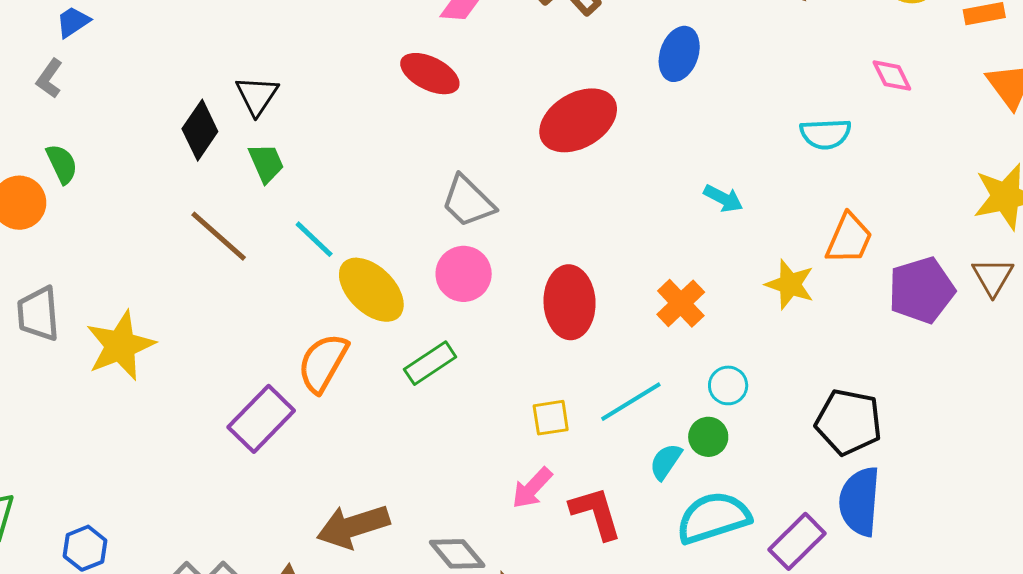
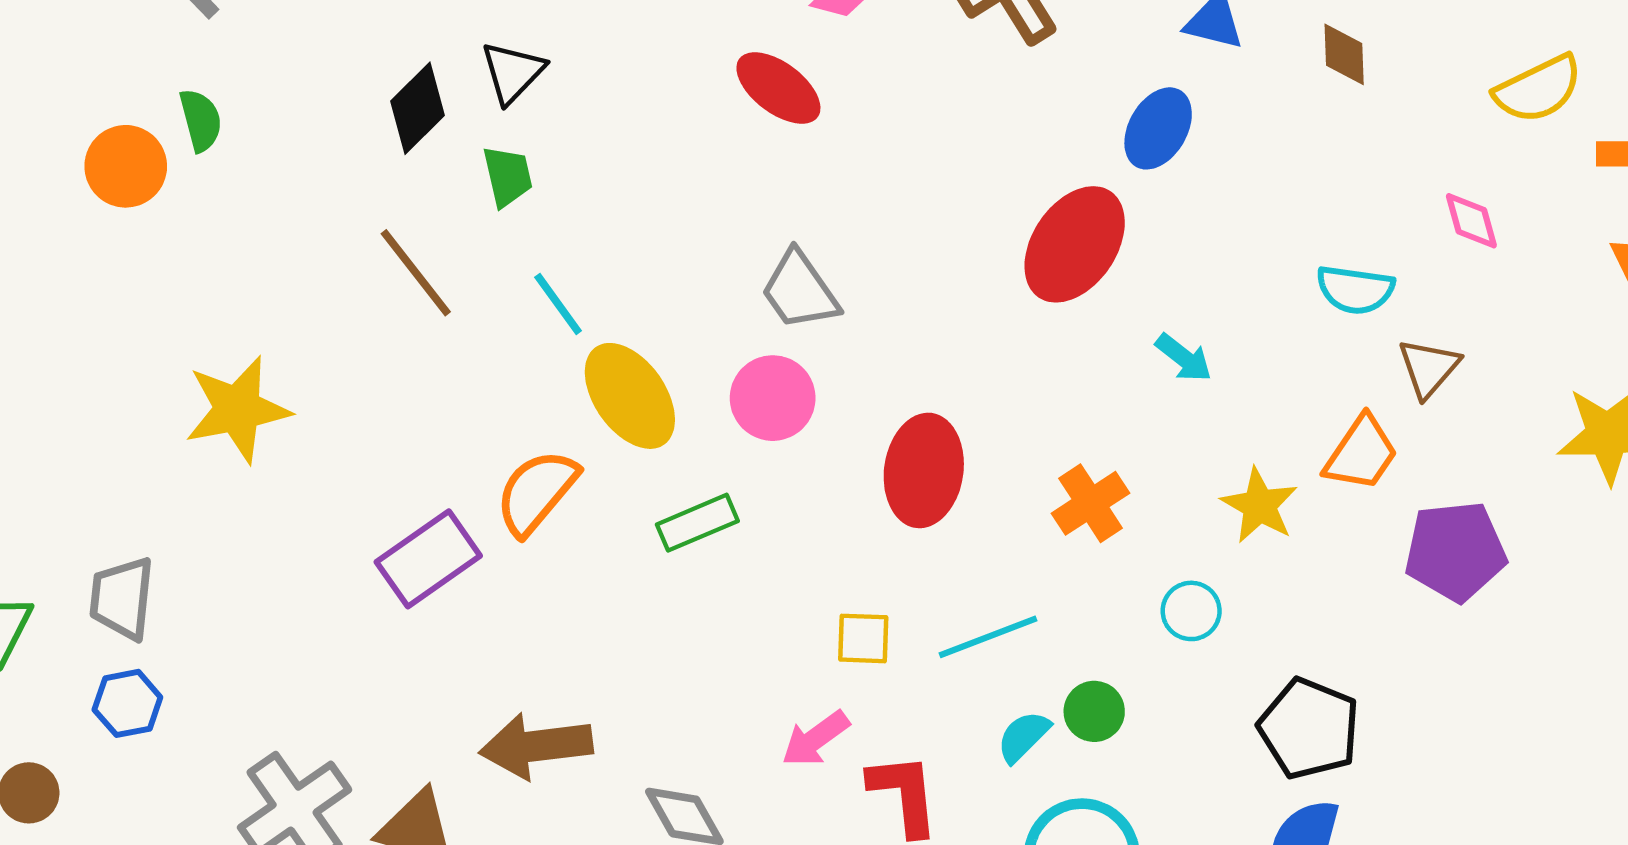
red ellipse: (578, 120) -> (1075, 244), moved, turned -36
brown triangle: (993, 277) -> (1429, 368), moved
gray trapezoid: (38, 314) -> (122, 598), moved
cyan circle: (728, 385) -> (1191, 611), moved

